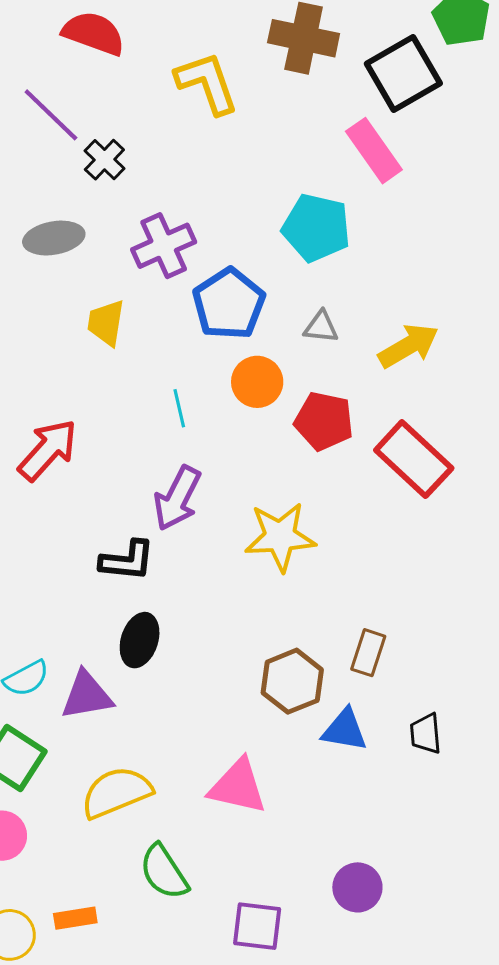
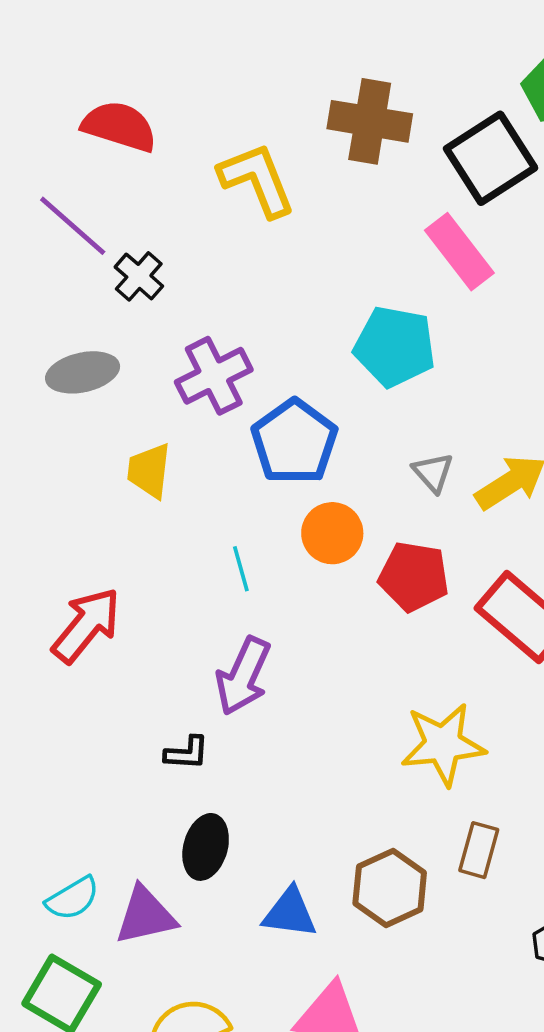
gray triangle: (321, 327) -> (433, 472), moved, turned 45
yellow star: (280, 537) -> (443, 744), moved
black L-shape: (127, 561) -> (187, 753), size x0.7
blue triangle: (345, 730) -> (290, 913), moved

